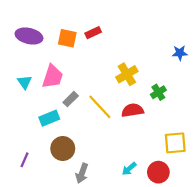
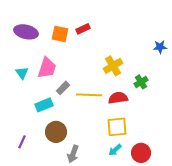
yellow line: (100, 107) -> (89, 95), turned -45
yellow square: (175, 143) -> (117, 127), moved

